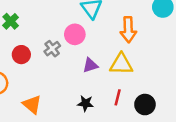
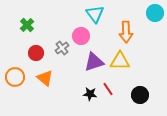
purple triangle: (90, 65) -> (94, 62), size x1.5
red line: (118, 97) -> (108, 89), moved, turned -48
orange triangle: (32, 105) -> (45, 78), moved

